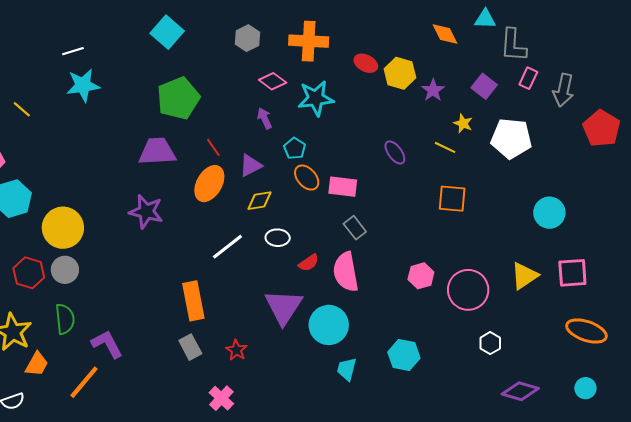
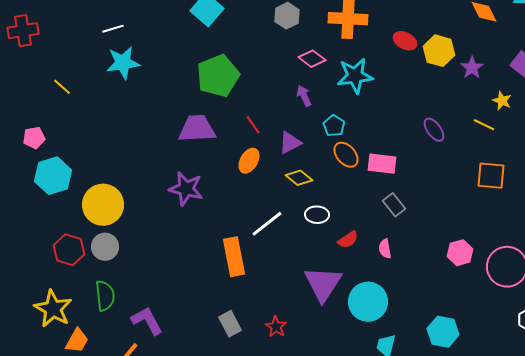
orange ellipse: (209, 184) -> (249, 161), size x0.7
yellow diamond: (260, 201) -> (299, 178), turned 48
pink semicircle: (346, 272) -> (385, 249), size x0.5
orange rectangle: (193, 301) -> (234, 257), moved

